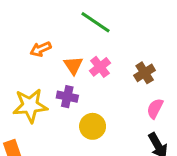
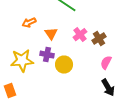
pink cross: (100, 67) -> (80, 35), moved
yellow circle: (93, 126) -> (64, 65), moved

